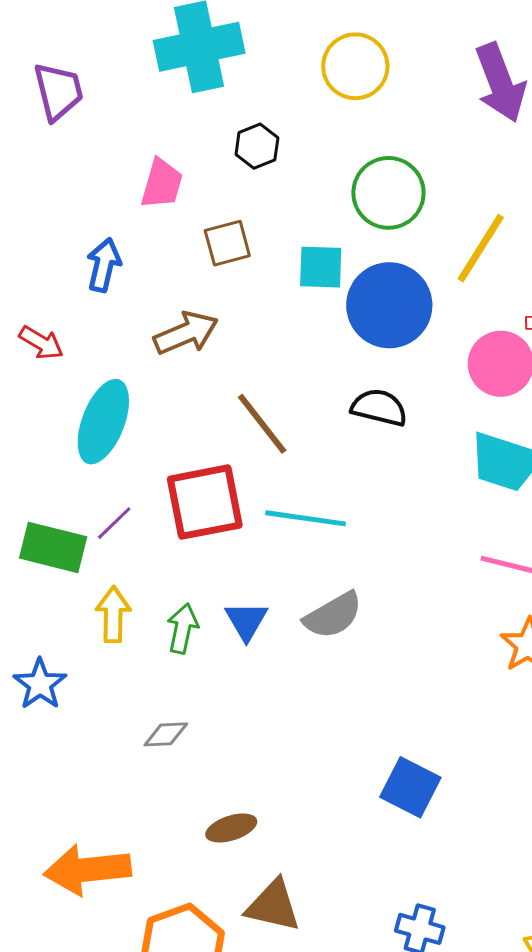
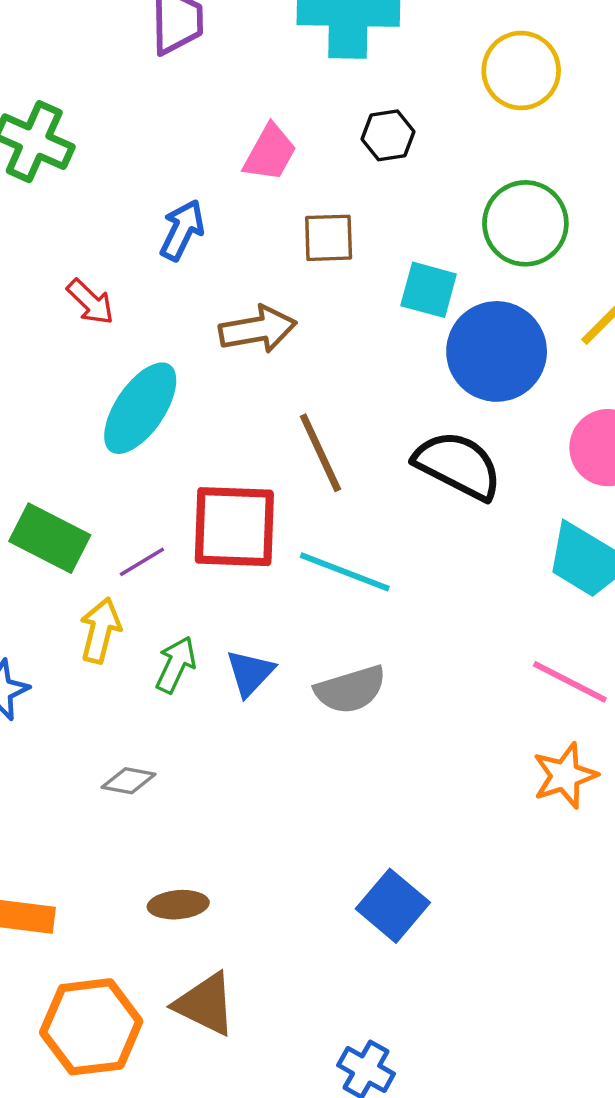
black semicircle: (379, 408) -> (458, 465), size x1.4
purple line: (114, 523) -> (142, 562), moved

